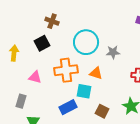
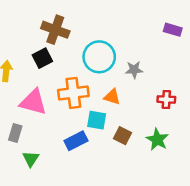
brown cross: (52, 21) -> (55, 30), size x1.5
pink triangle: (35, 77) -> (33, 102), size x1.6
brown square: (102, 111) -> (122, 136), moved

